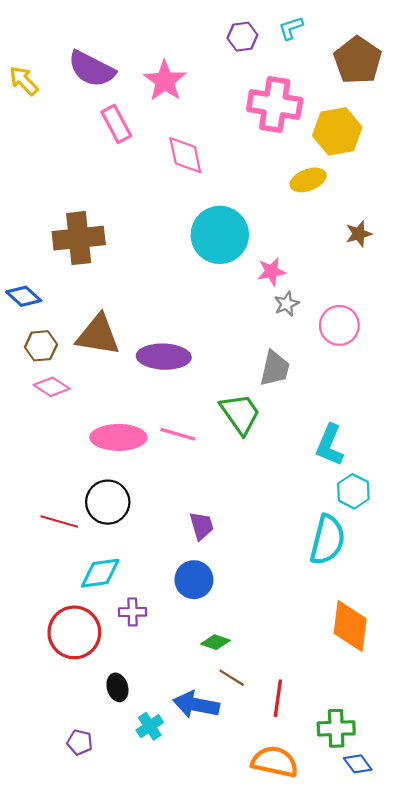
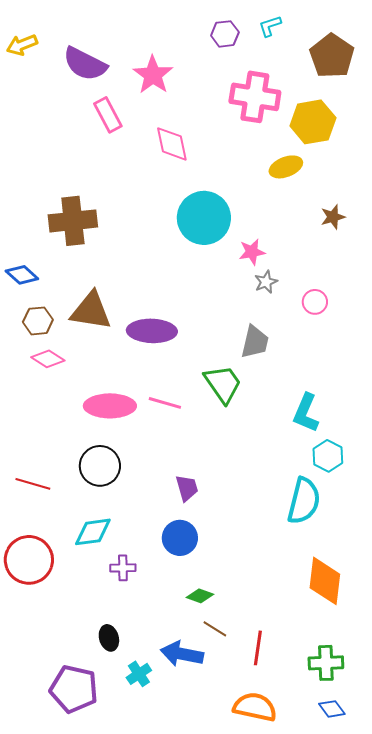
yellow arrow: (24, 81) -> (22, 45), moved, turned -68
pink circle: (339, 325) -> (315, 302), size x0.7
red line: (59, 521) -> (33, 484), moved
red circle: (74, 632) -> (29, 560), moved
green cross: (336, 728) -> (326, 663), moved
purple pentagon: (80, 742) -> (74, 689), size x2.0

